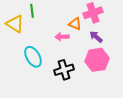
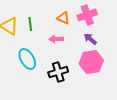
green line: (32, 11) -> (30, 24), moved
orange triangle: (75, 24) -> (63, 18), moved

